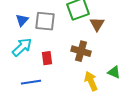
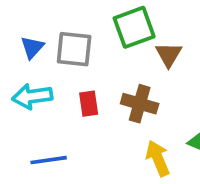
cyan arrow: (22, 47) -> (32, 96), turned -145
red rectangle: (47, 58) -> (89, 104), moved

